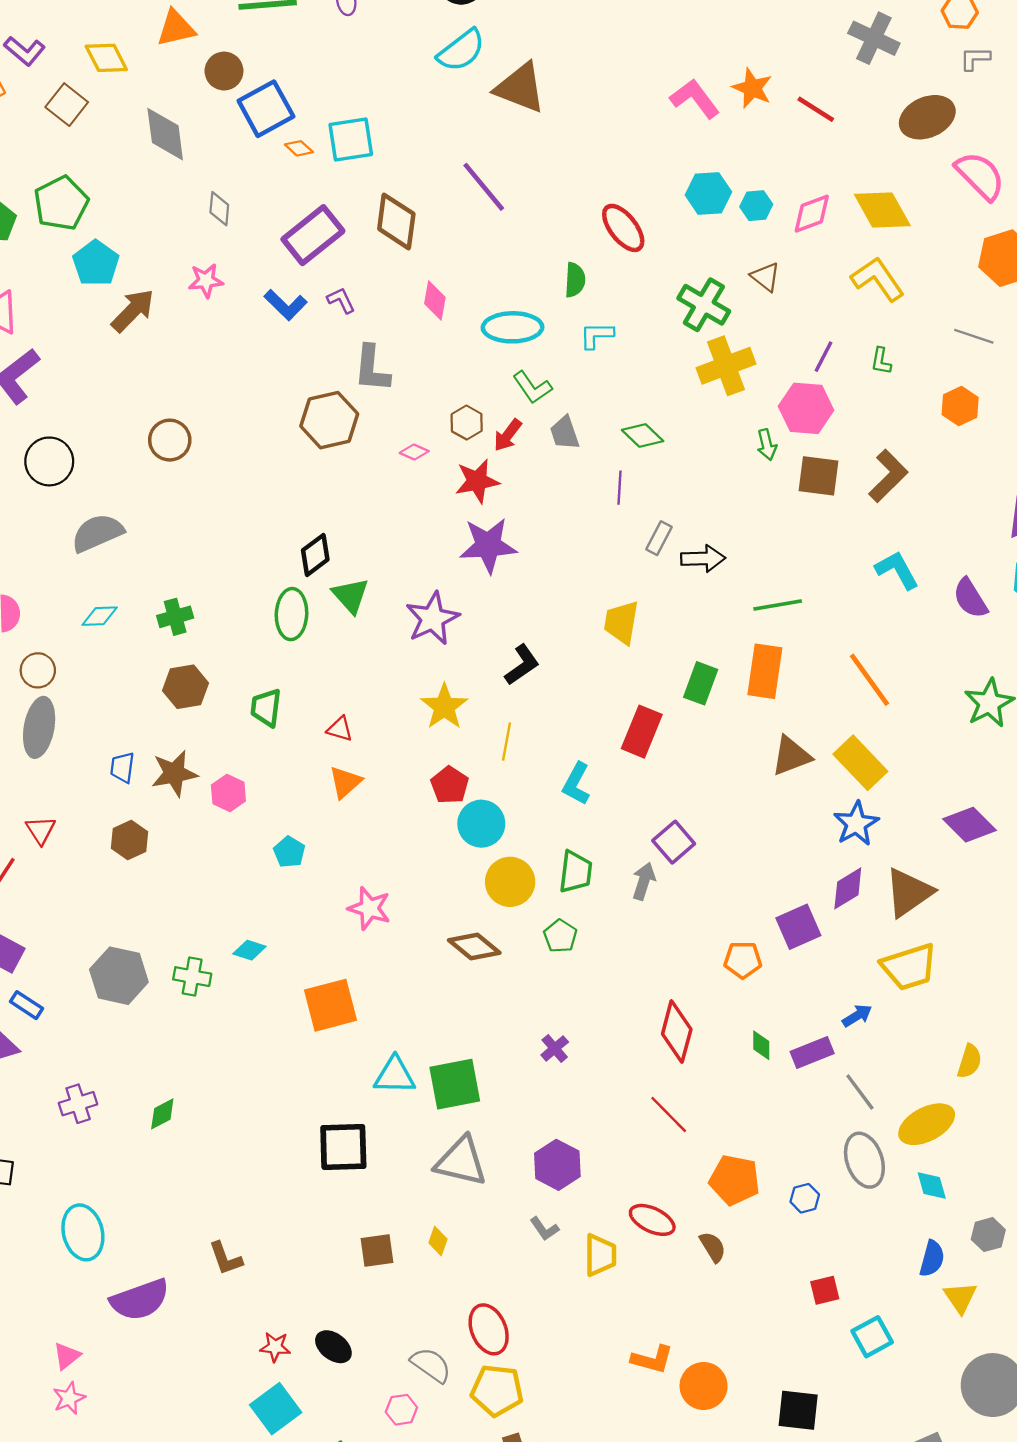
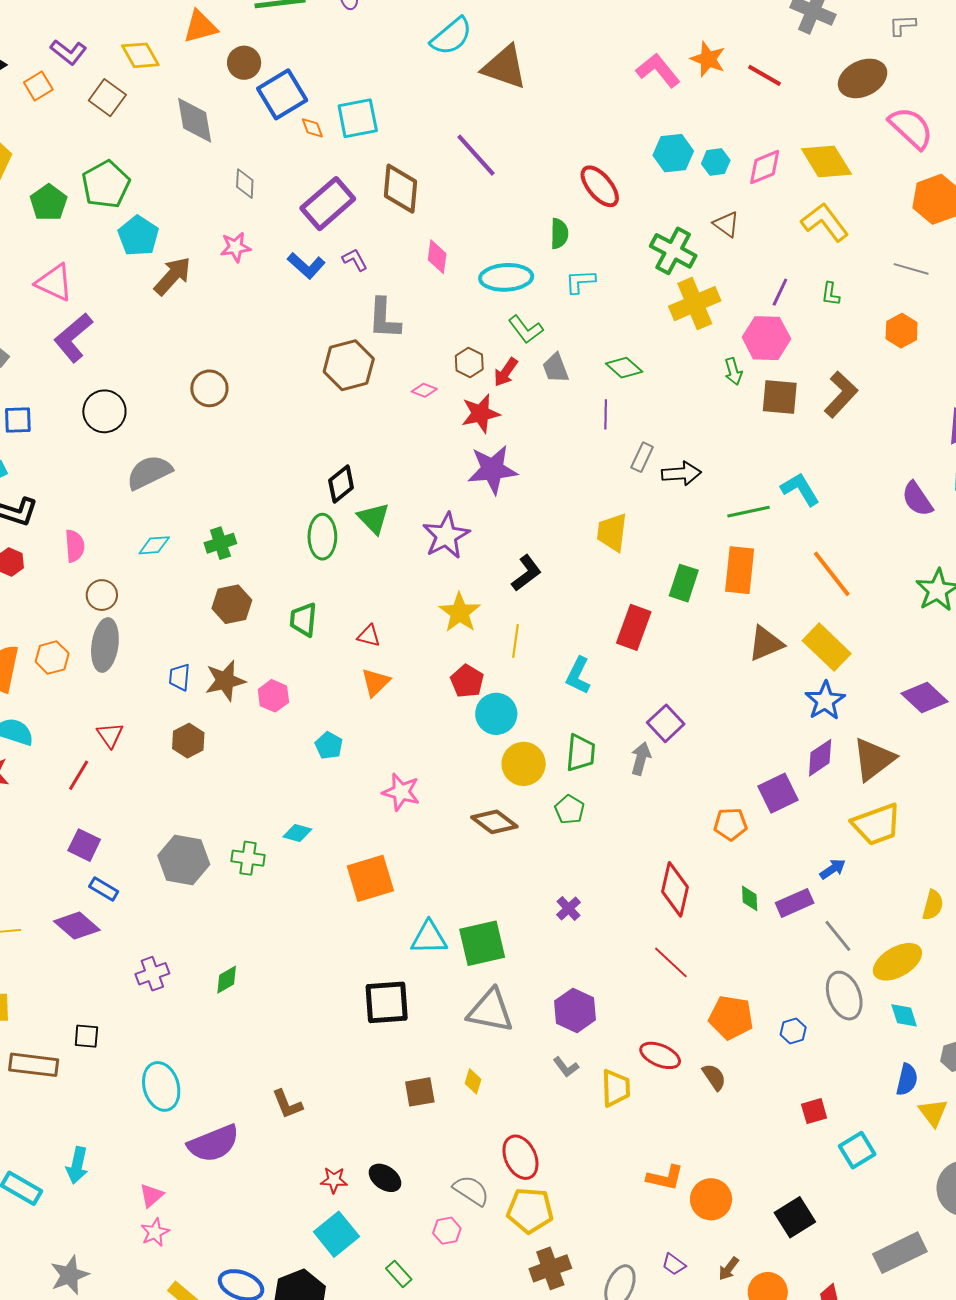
orange diamond: (299, 148) -> (312, 128), turned 30
cyan L-shape: (897, 570) -> (800, 489), moved
black square: (798, 1410) -> (795, 1217), turned -36

